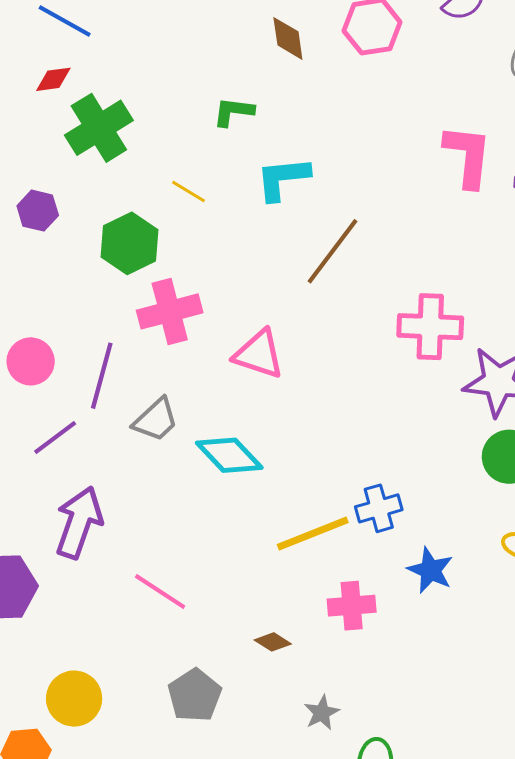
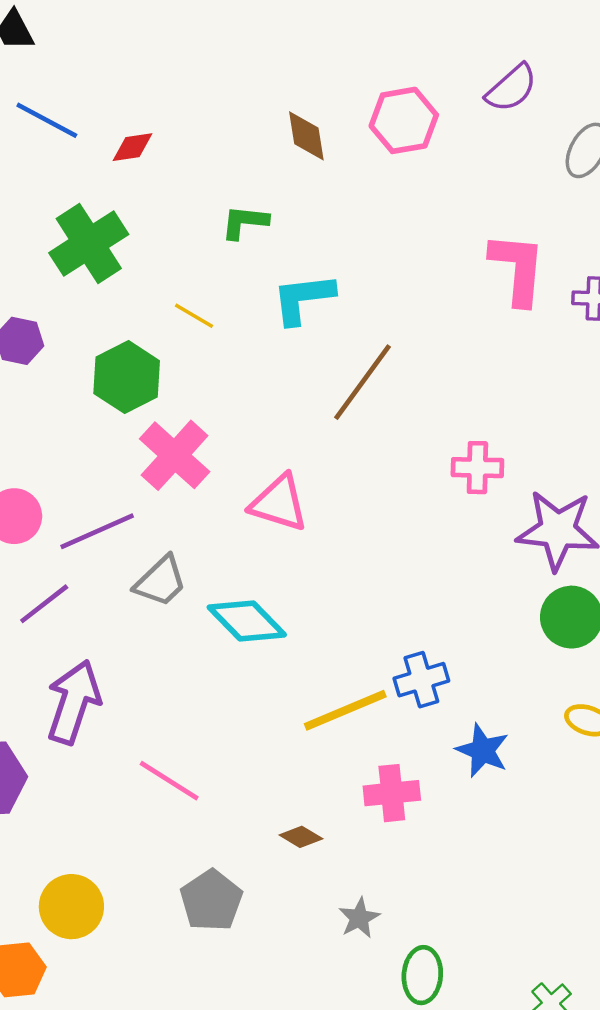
red diamond: (53, 79) -> (133, 147), moved
pink cross: (170, 311) -> (175, 455), turned -32
pink cross: (430, 327) -> (477, 468), size x0.7
purple line: (102, 376) -> (97, 531), turned 52

